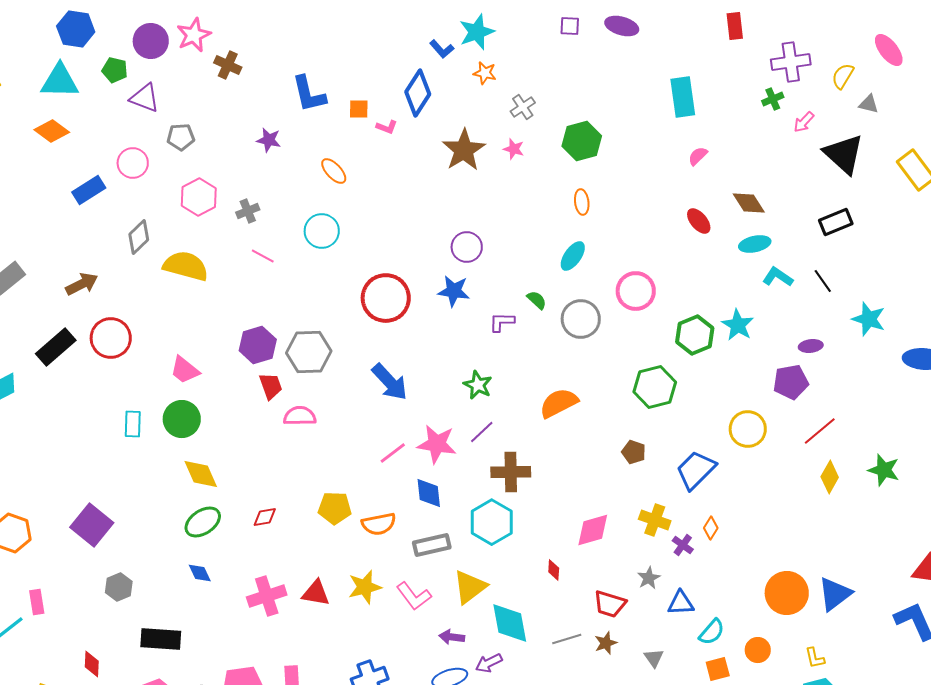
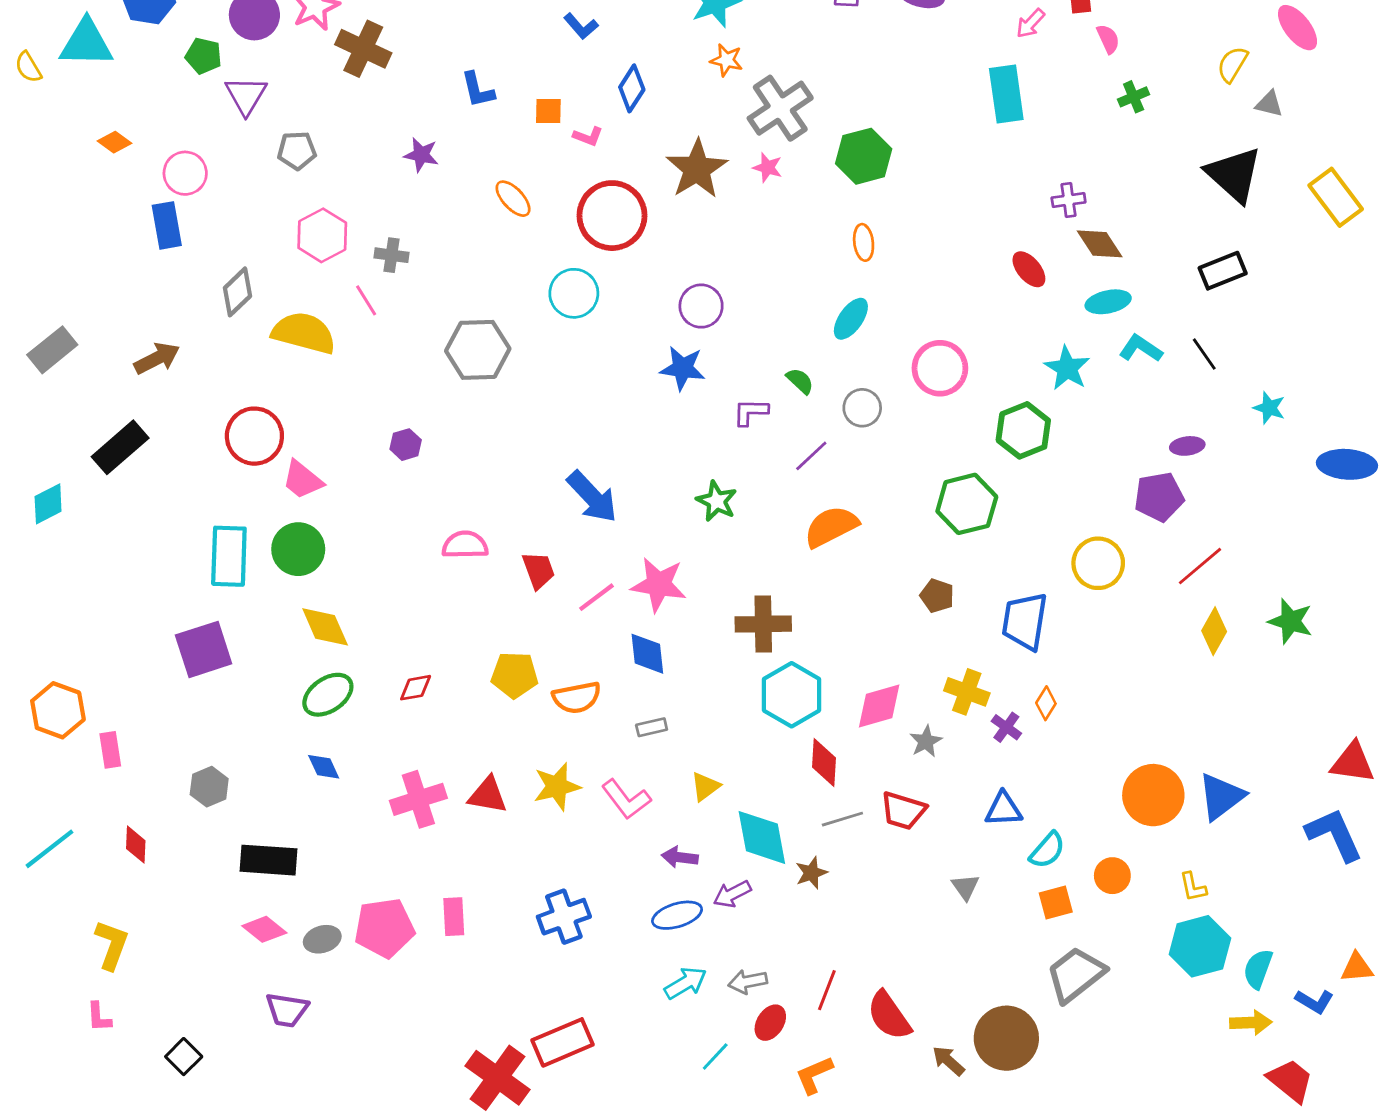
blue L-shape: (442, 49) -> (581, 26), moved
purple cross: (791, 62) -> (1069, 200), moved, size x0.6
brown cross: (228, 65) -> (363, 49), size x1.4
cyan triangle: (60, 81) -> (86, 43), moved
blue diamond: (418, 93) -> (632, 88), size x0.7
blue L-shape: (309, 94) -> (478, 90), size x0.7
purple triangle: (145, 98) -> (246, 95), turned 40
gray cross: (523, 107) -> (780, 108), size x1.8
pink arrow: (804, 122) -> (1030, 23), moved
orange diamond: (52, 131) -> (114, 142), size x0.7
pink semicircle: (698, 156) -> (1108, 39), moved, turned 110
pink circle: (133, 163) -> (185, 173), moved
blue rectangle: (89, 190) -> (167, 225), turned -68
gray cross: (248, 211) -> (392, 255), turned 30
cyan circle: (322, 231) -> (574, 293), moved
pink line: (263, 256) -> (366, 300), moved, turned 30
red circle: (386, 298) -> (612, 216), moved
gray circle: (581, 319) -> (862, 408), size x0.7
cyan star: (869, 319) -> (1269, 408), size x0.7
cyan star: (738, 325) -> (1067, 368), moved
red circle: (111, 338) -> (254, 436), moved
purple hexagon: (258, 345) -> (406, 445), size x0.6
gray hexagon: (309, 352) -> (478, 350), moved
red trapezoid: (271, 386) -> (539, 570), moved
cyan rectangle: (133, 424) -> (229, 556), size x1.6
purple line: (482, 432) -> (811, 456), moved
blue trapezoid: (696, 470) -> (1025, 621), turned -36
cyan hexagon: (492, 522) -> (792, 695), moved
purple square: (92, 525) -> (204, 649), moved, turned 33
gray rectangle: (432, 545) -> (652, 727), size x0.6
red diamond: (554, 570) -> (824, 763), size x1.6
gray star: (649, 578) -> (926, 741), moved
yellow triangle: (470, 587) -> (705, 787), size x0.6
pink rectangle: (37, 602) -> (110, 750), moved
gray line: (567, 639) -> (842, 819), moved
brown star: (606, 643) -> (811, 873), moved
red diamond: (92, 664) -> (136, 845), moved

